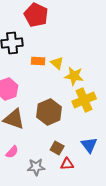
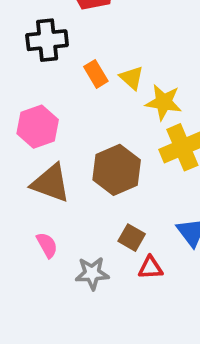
orange rectangle: (38, 61) -> (96, 74), turned 56
pink semicircle: (12, 152) -> (47, 245), turned -72

